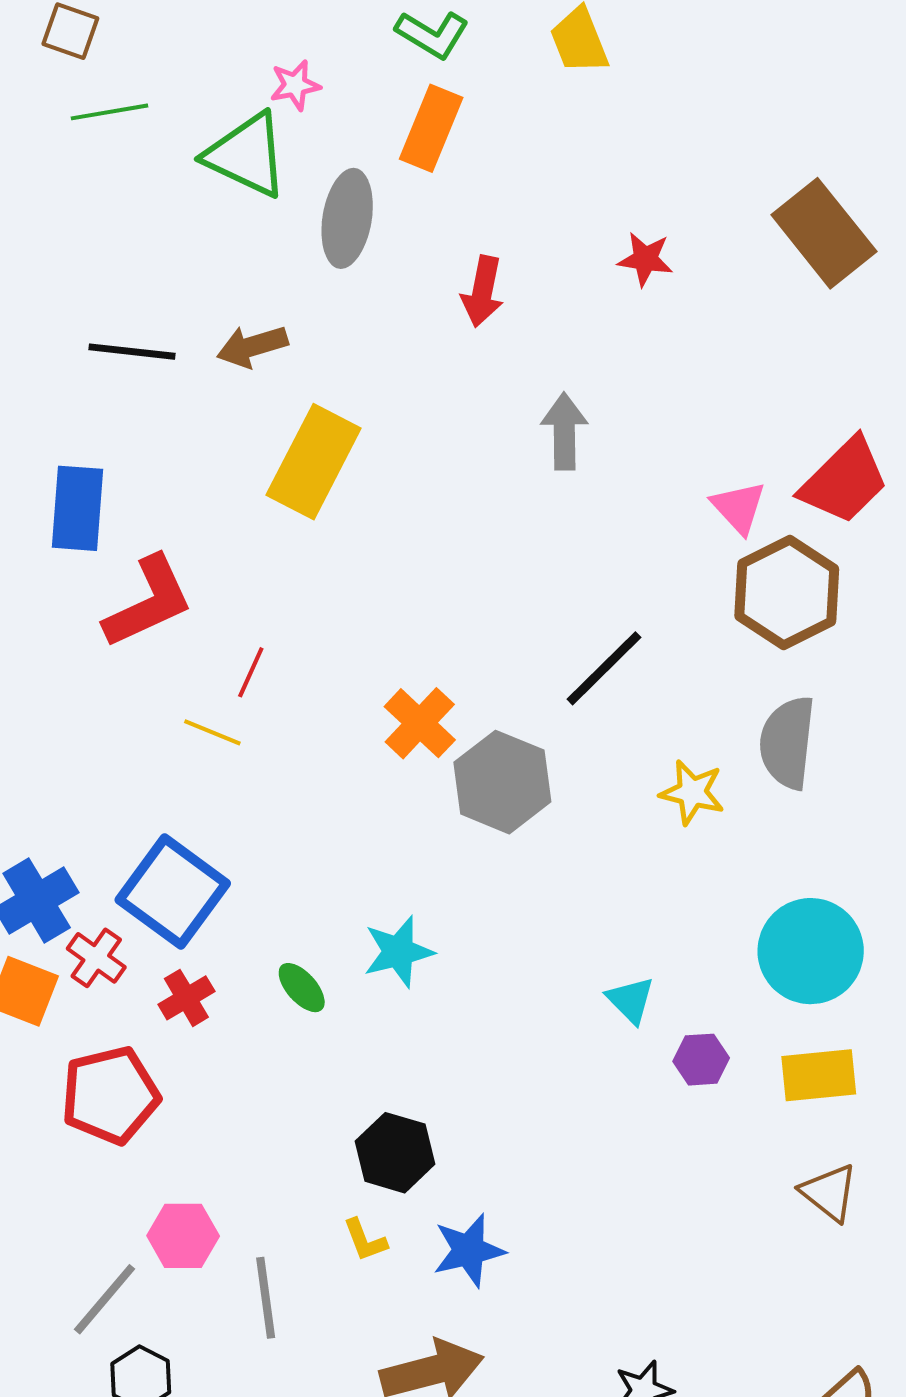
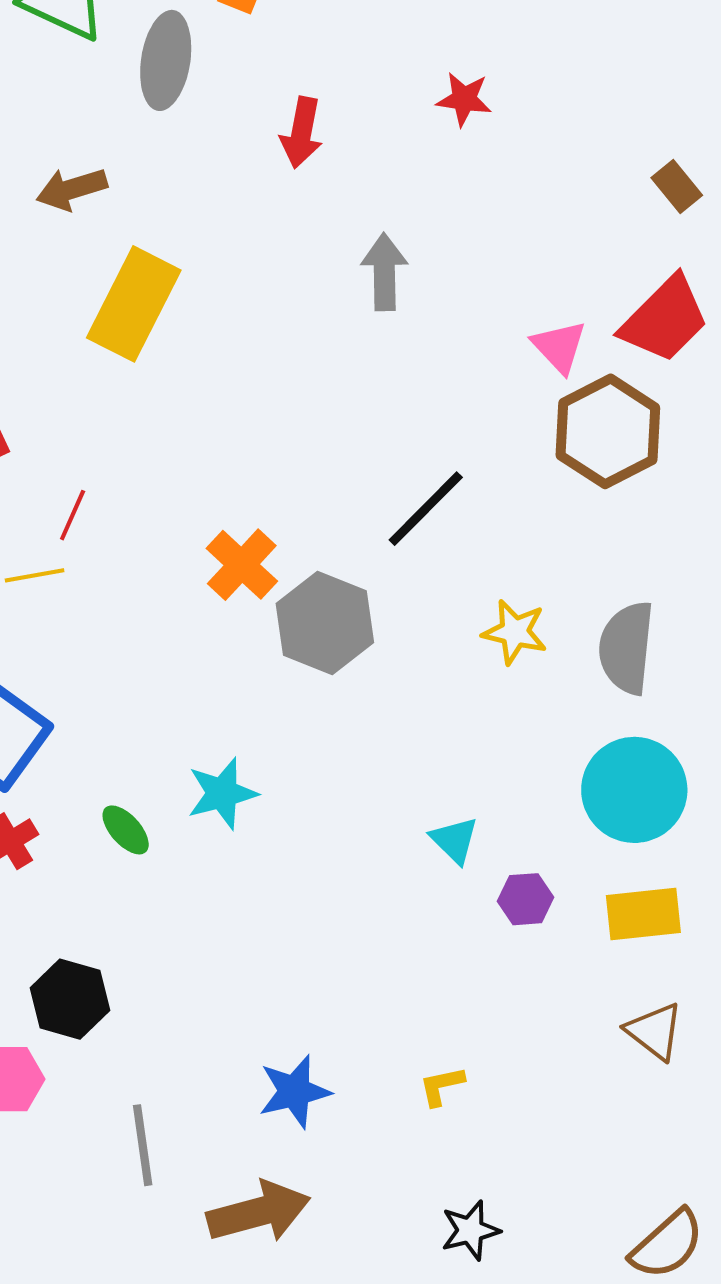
brown rectangle: (824, 233) -> (677, 186), moved, size x0.5
yellow line: (212, 732) -> (35, 575), turned -32
gray semicircle: (787, 742) -> (627, 648), moved
black hexagon: (395, 1153) -> (70, 999), moved
yellow L-shape: (365, 1240) -> (442, 1086), moved, turned 99
gray line: (266, 1298) -> (143, 1145), moved

